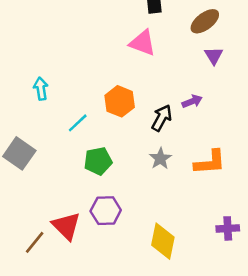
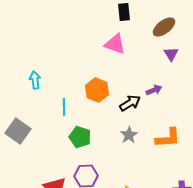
black arrow: (162, 118) -> (130, 103), turned 30
cyan line: (78, 123) -> (64, 107), turned -48
green pentagon: (98, 161) -> (80, 137), turned 30

